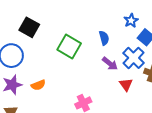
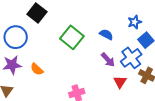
blue semicircle: (104, 38) -> (106, 34), turned -56
orange semicircle: (38, 85) -> (37, 69), turned 56

